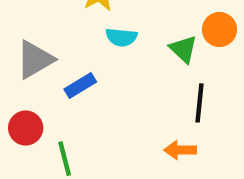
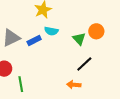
blue rectangle: (80, 86) -> (34, 40), moved
black line: (199, 103) -> (84, 64), turned 36

